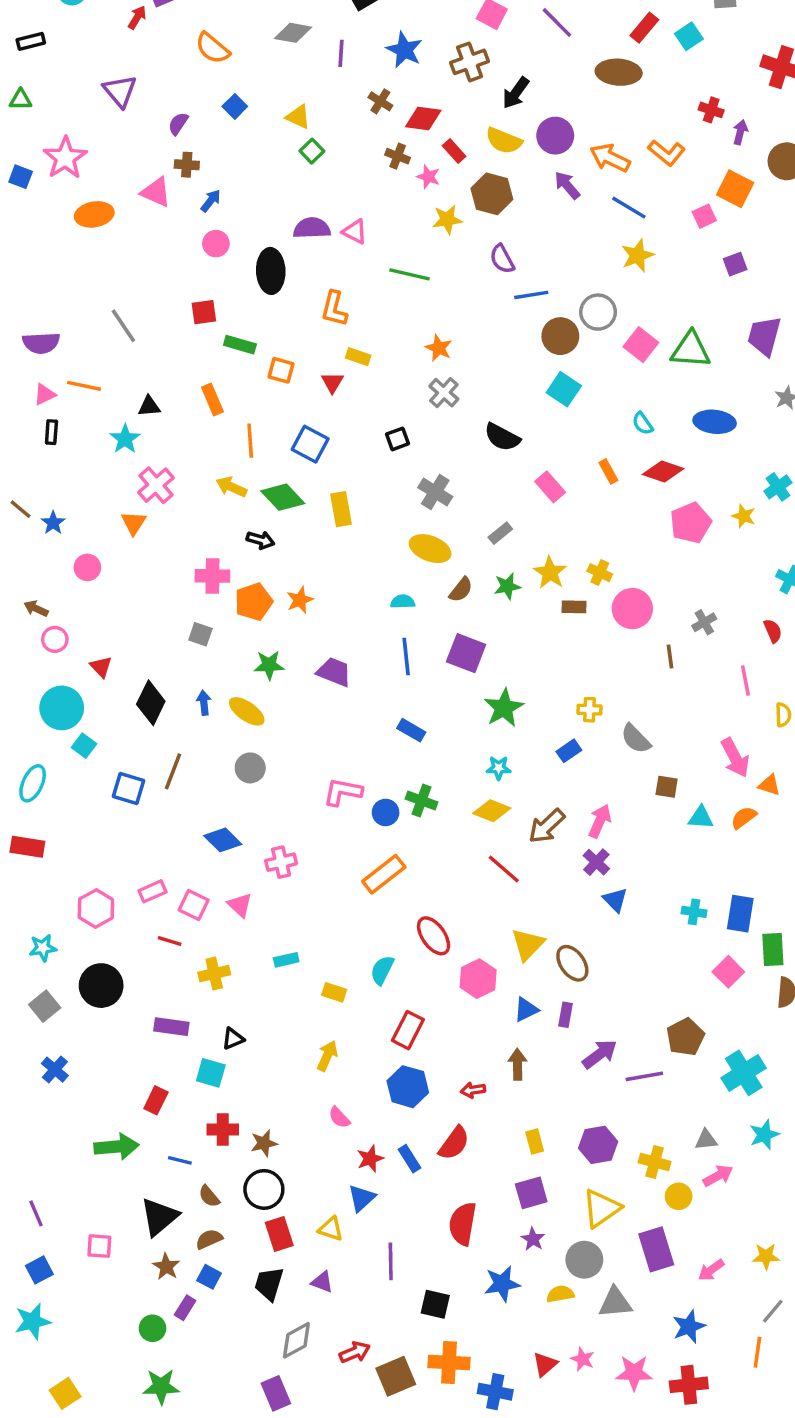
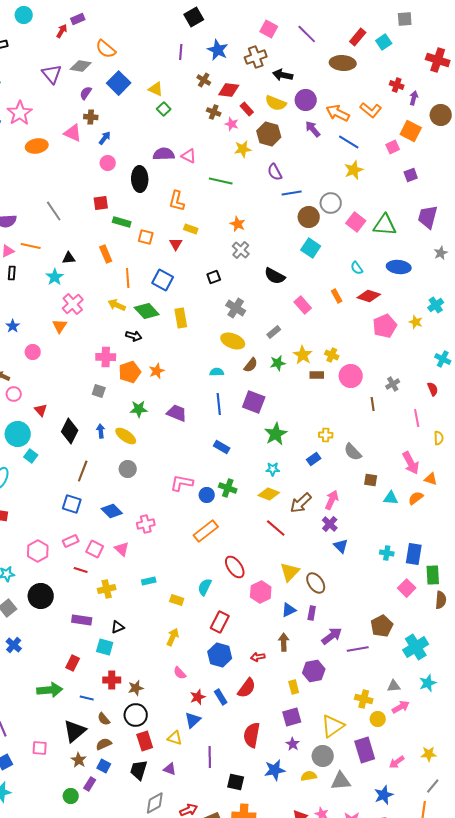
gray diamond: (293, 33) -> (81, 66), moved
black arrow: (516, 93) -> (283, 75), turned 66
blue square: (235, 106) -> (119, 83), size x1.6
blue square: (129, 788) -> (72, 504), moved
purple hexagon: (598, 1145) -> (314, 671), moved

